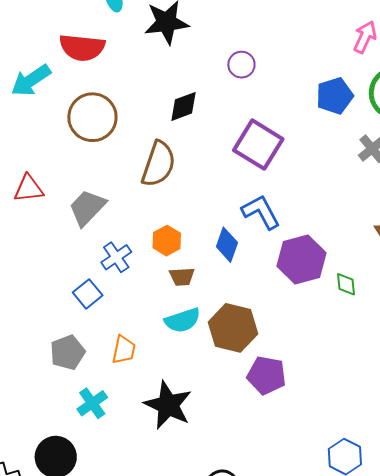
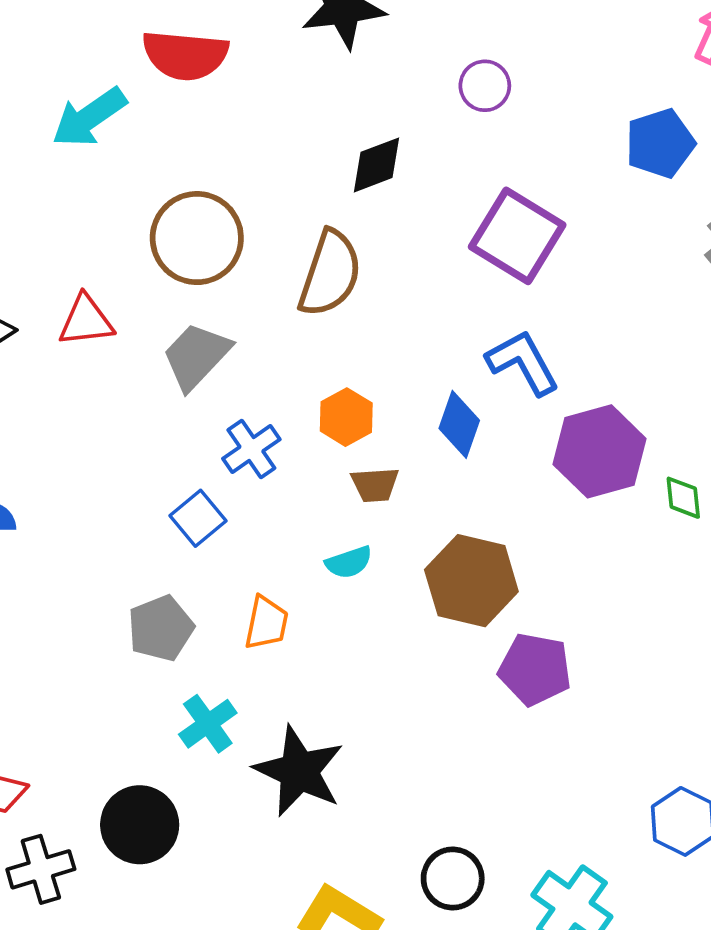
brown circle: (92, 117) -> (197, 238), moved
cyan semicircle: (183, 320) -> (349, 562), moved, size x0.7
black star: (168, 405) -> (299, 771), moved

